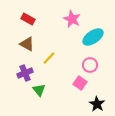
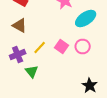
yellow line: (49, 58) -> (40, 48), moved
pink square: (80, 83) -> (62, 46), moved

